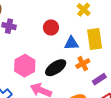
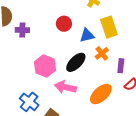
purple rectangle: (99, 79) -> (121, 66), turned -40

